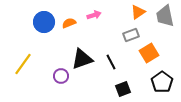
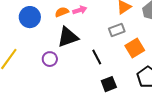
orange semicircle: (69, 23) -> (62, 12), moved
black triangle: (82, 59) -> (68, 37), moved
purple circle: (61, 76) -> (50, 59), moved

